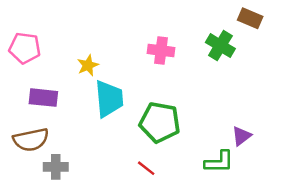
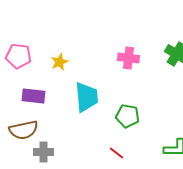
yellow star: (88, 65) -> (60, 62), moved
green pentagon: (160, 122) -> (128, 116), size x0.7

